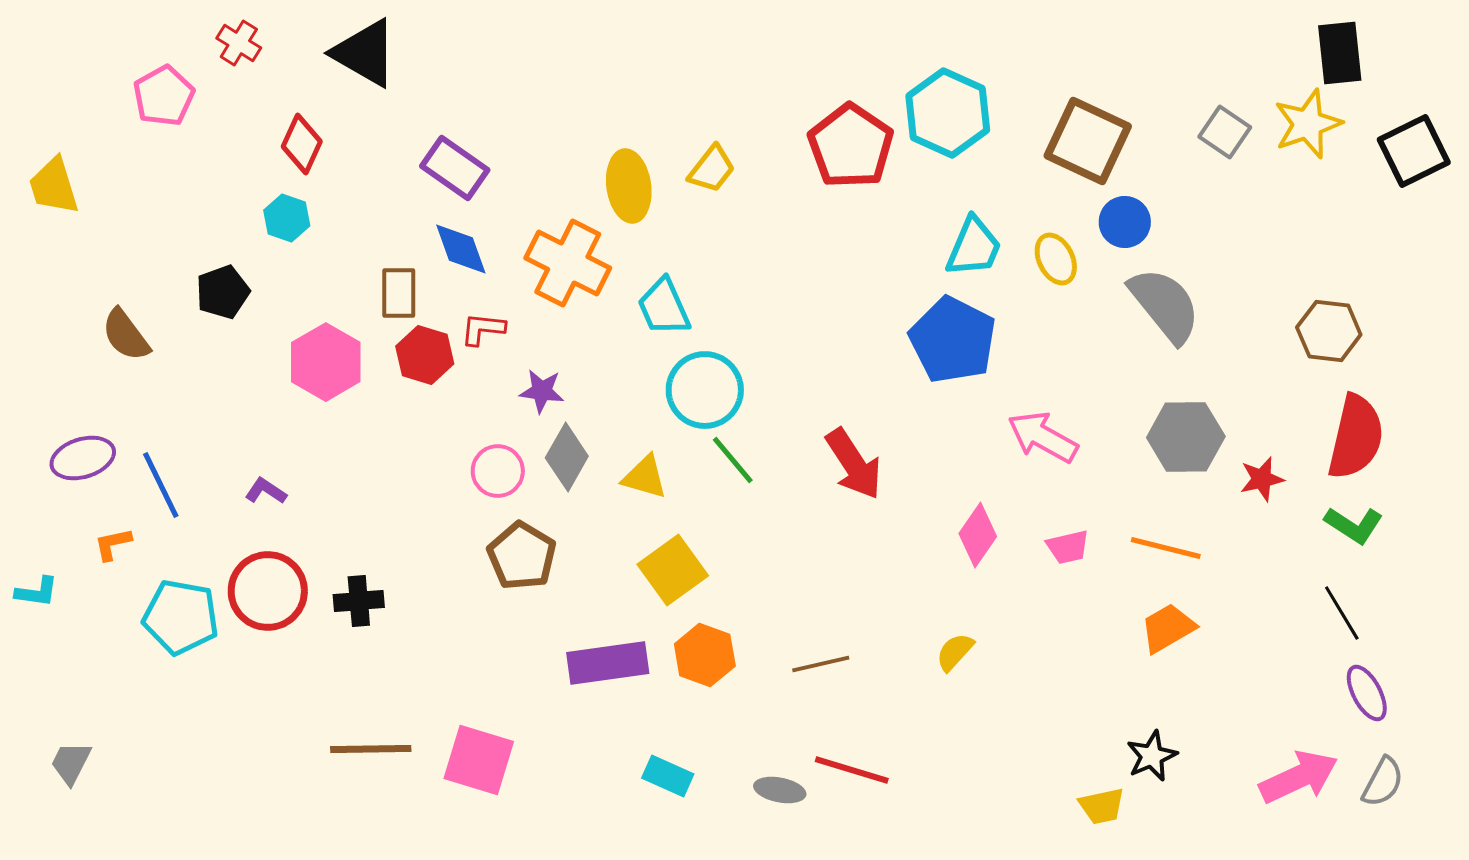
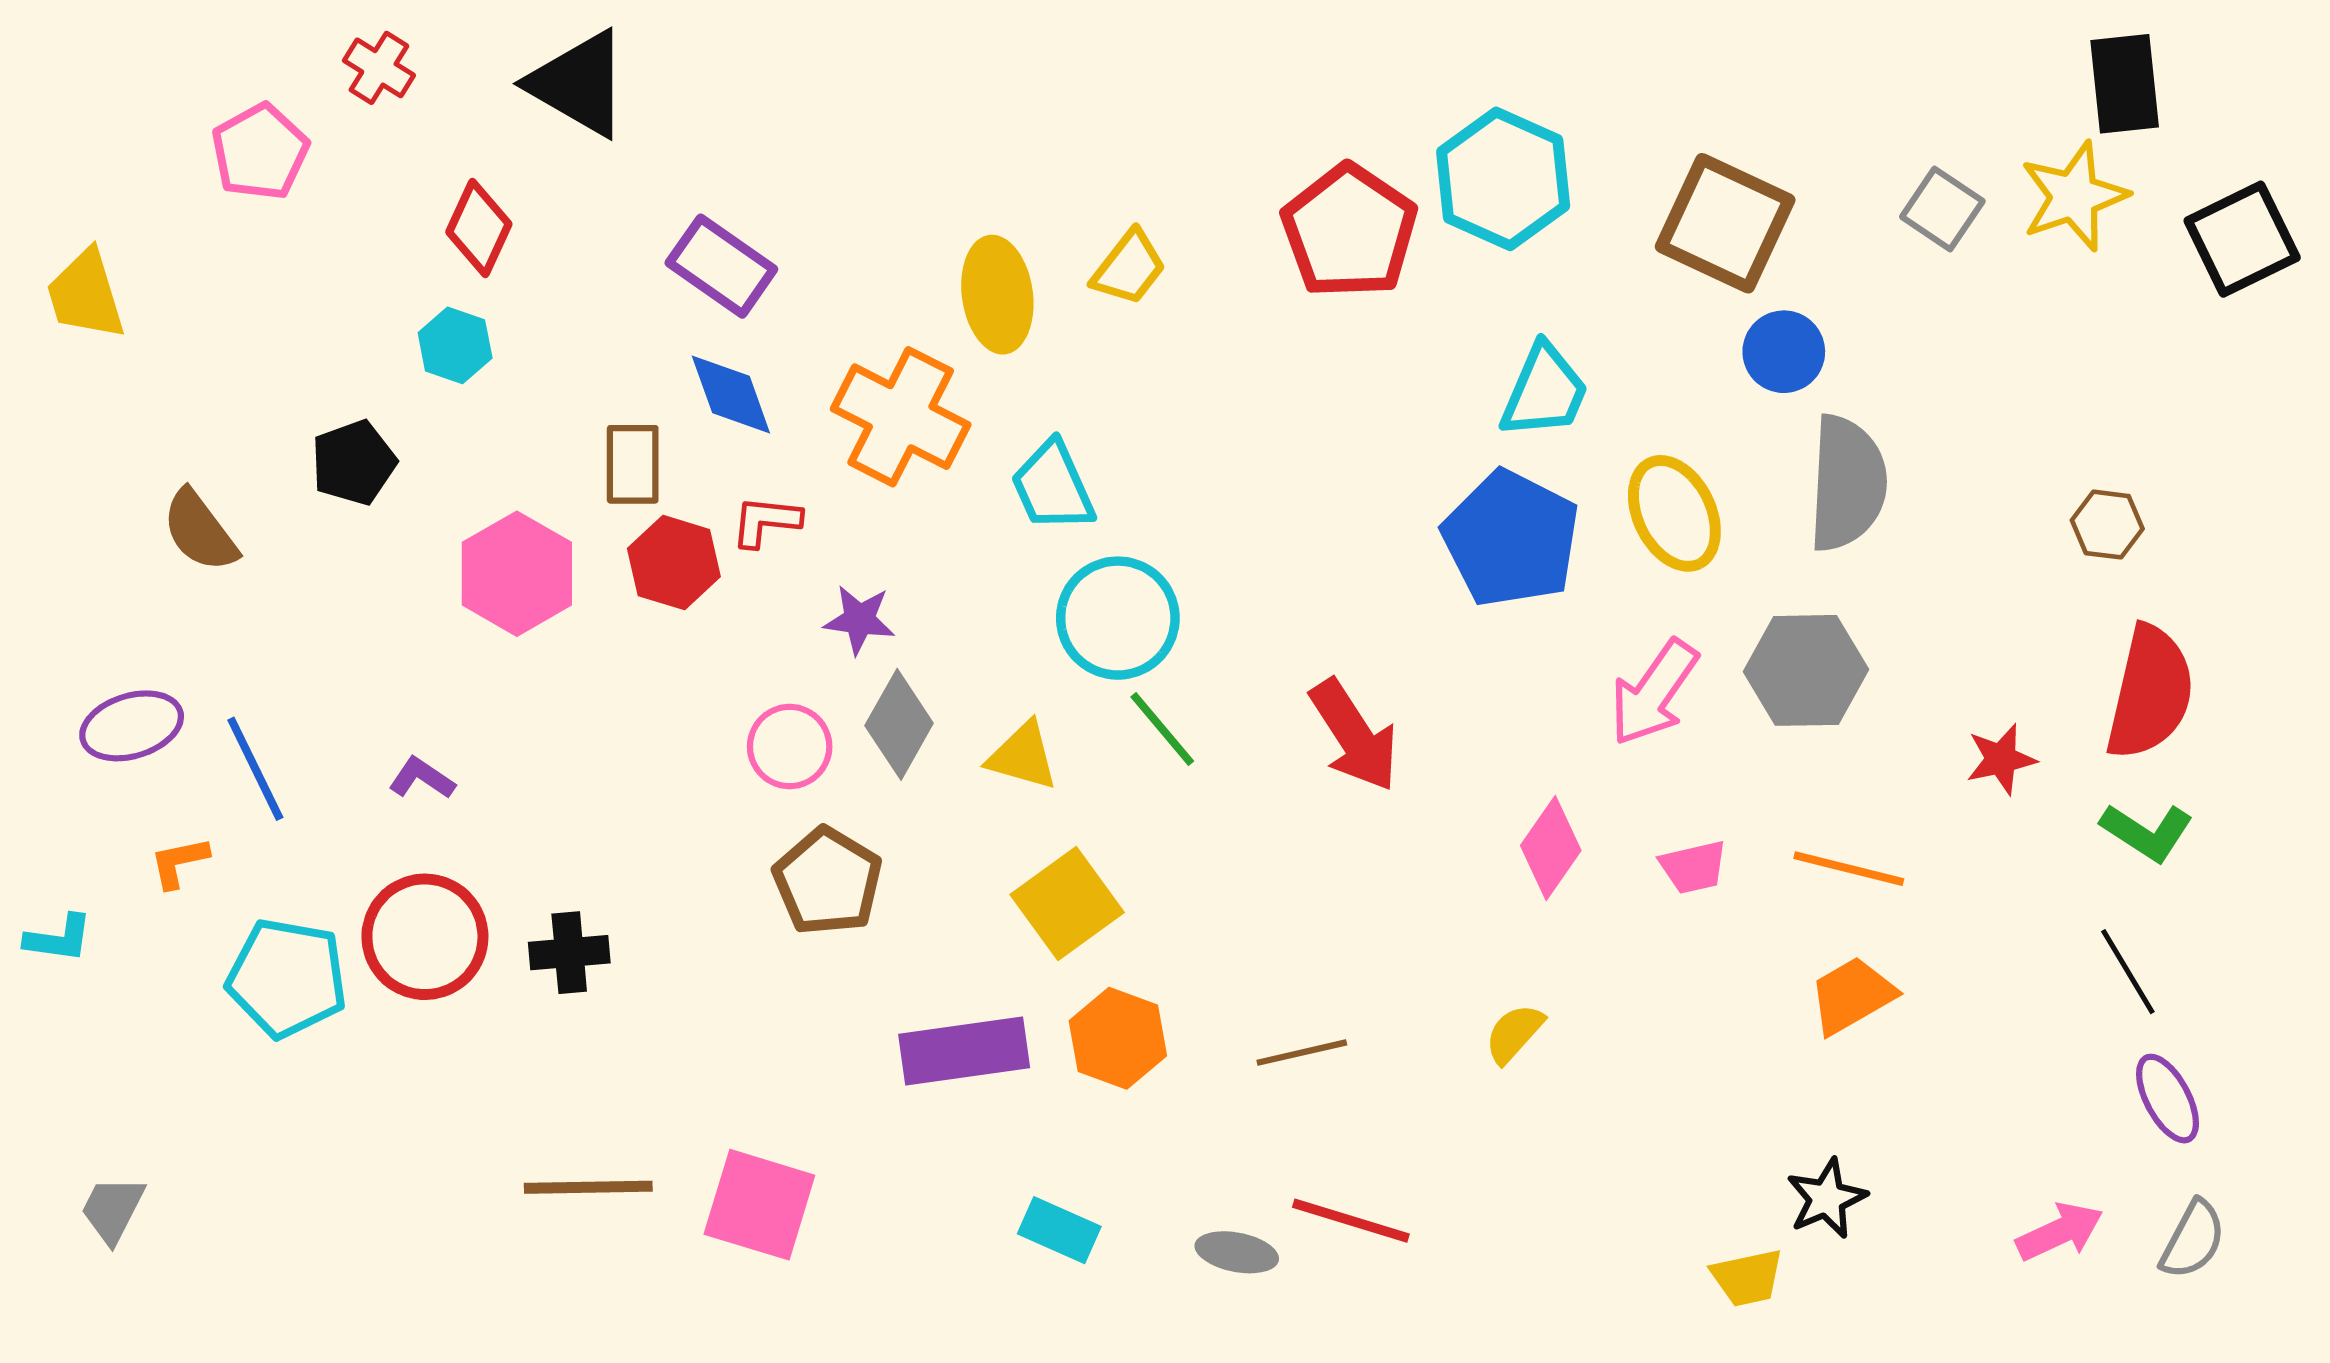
yellow ellipse: (1056, 259) -> (1674, 513), moved, size x1.4
gray semicircle: (1165, 305) -> (1847, 483), turned 42
brown hexagon: (1329, 331) -> (2107, 525), size x0.7
pink arrow: (1043, 437) -> (1654, 693), turned -84
gray hexagon: (1186, 437) -> (1806, 670), moved
pink arrow: (1299, 777) -> (2060, 1232), size x0.7

